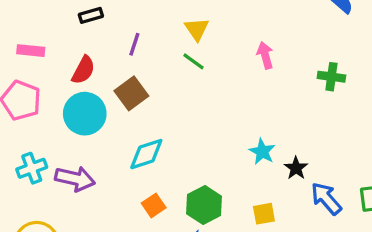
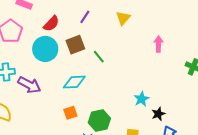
green line: (194, 61) -> (99, 57), moved

